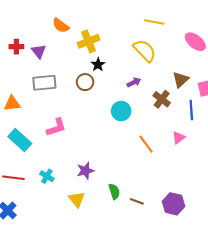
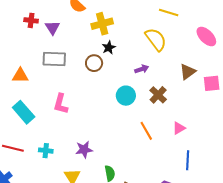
brown cross: (162, 99) -> (158, 95), moved
blue line: (191, 110) -> (188, 160), moved
pink L-shape: (56, 127) -> (61, 104), turned 115
cyan cross: (47, 176) -> (46, 151), turned -32

